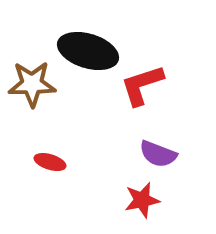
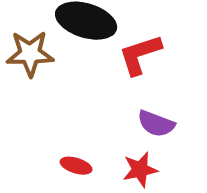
red ellipse: (50, 162) -> (76, 166), moved

